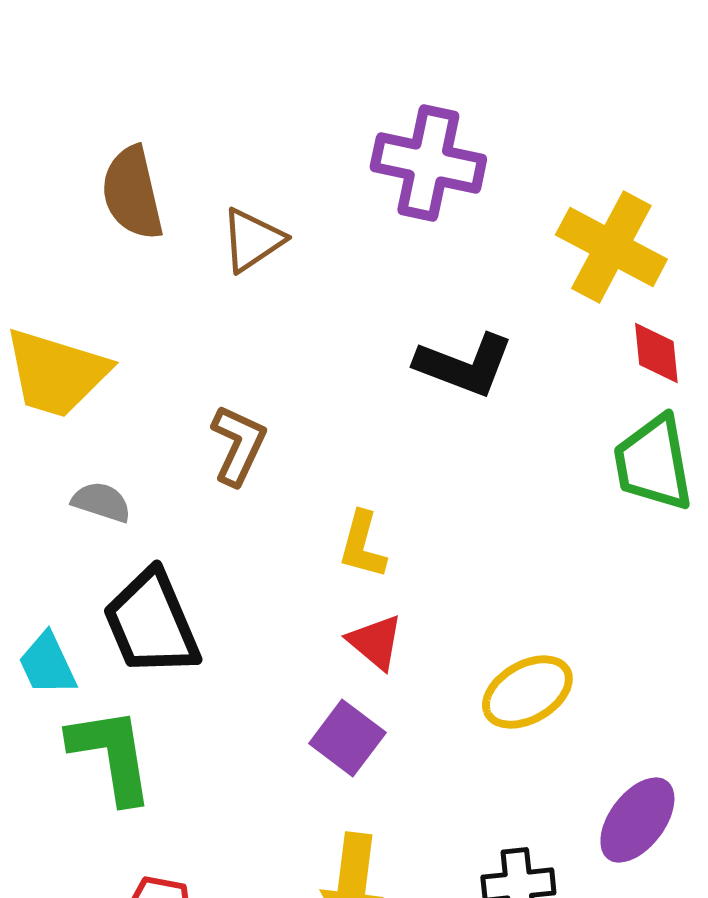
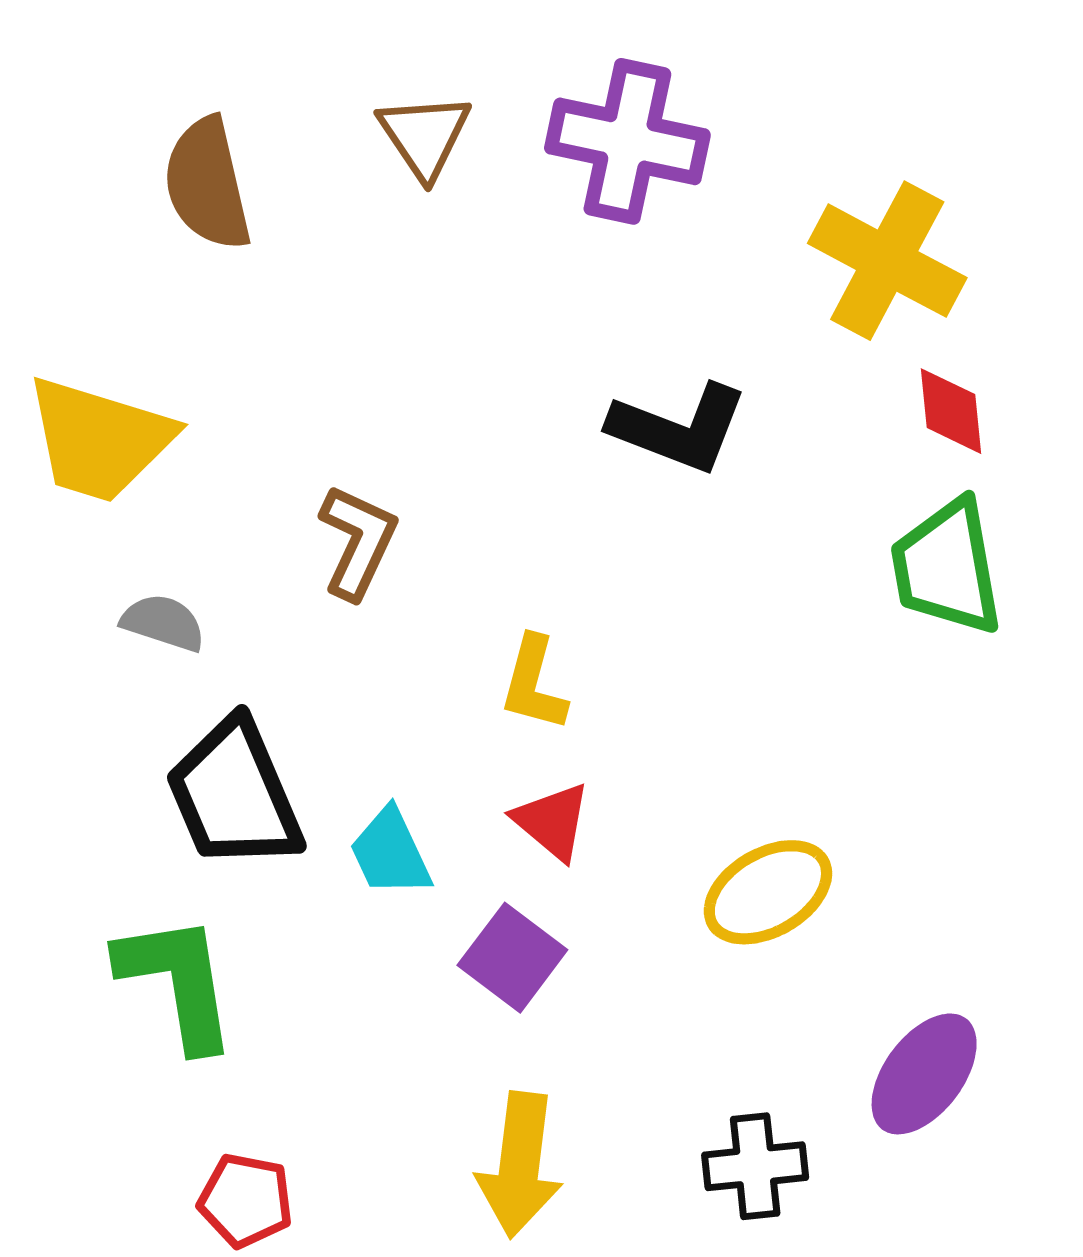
brown triangle: (252, 240) -> (424, 136), moved, turned -30
cyan trapezoid: (47, 664) -> (390, 853), moved

